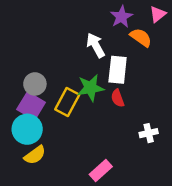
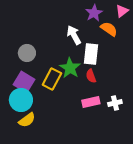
gray circle: (35, 84) -> (27, 53), moved
green star: (90, 88) -> (70, 68), turned -30
pink rectangle: (101, 171) -> (91, 102), moved, turned 30

